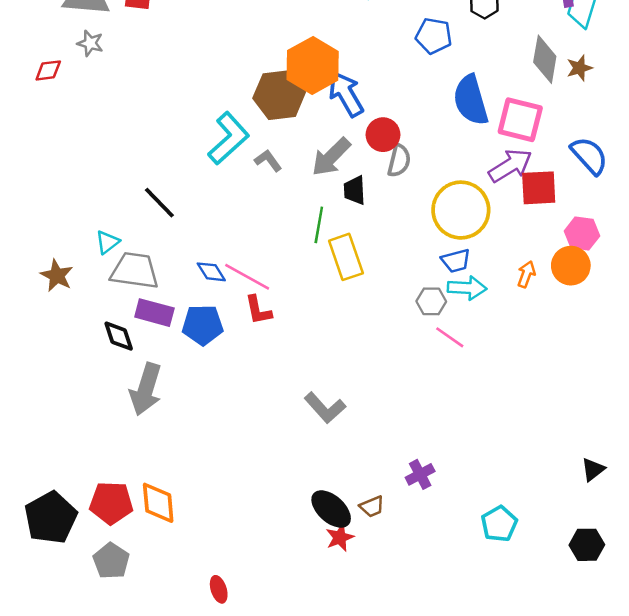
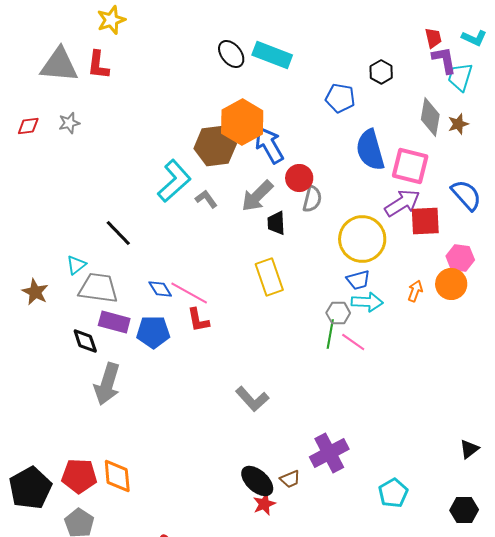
gray star: (90, 43) -> (69, 123), moved, turned -30
green line: (319, 225) -> (330, 334), moved
purple cross: (420, 474) -> (329, 453), size x1.6

